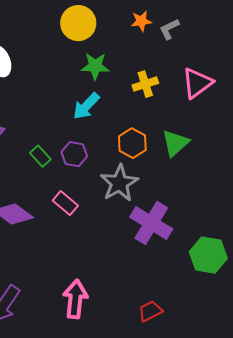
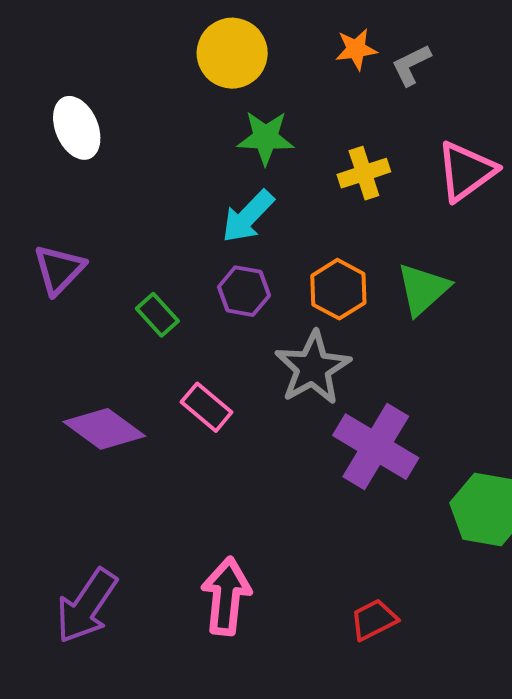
purple hexagon: (74, 154) -> (244, 291), moved

